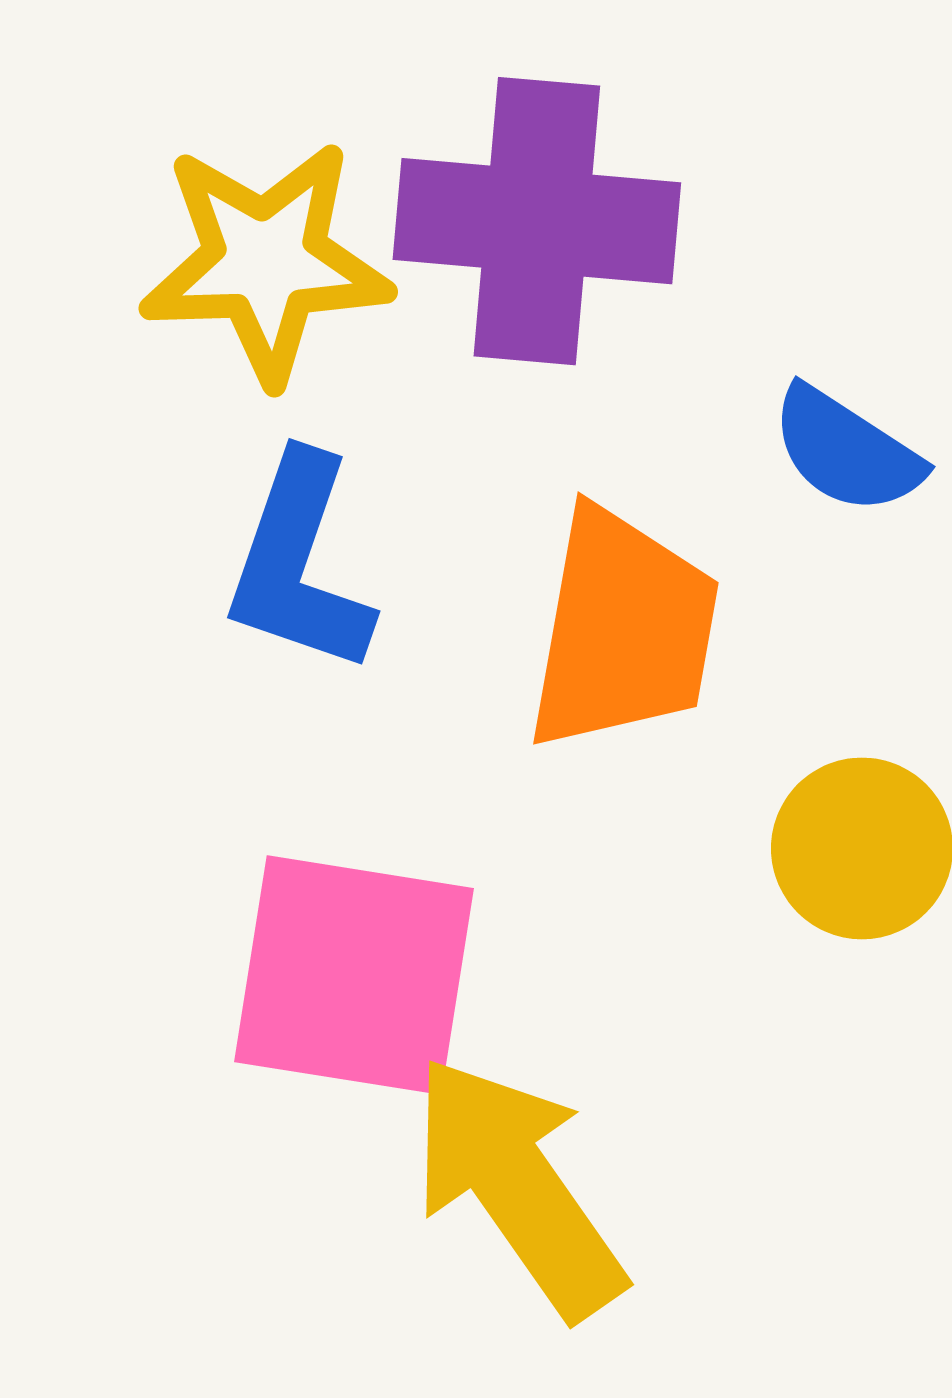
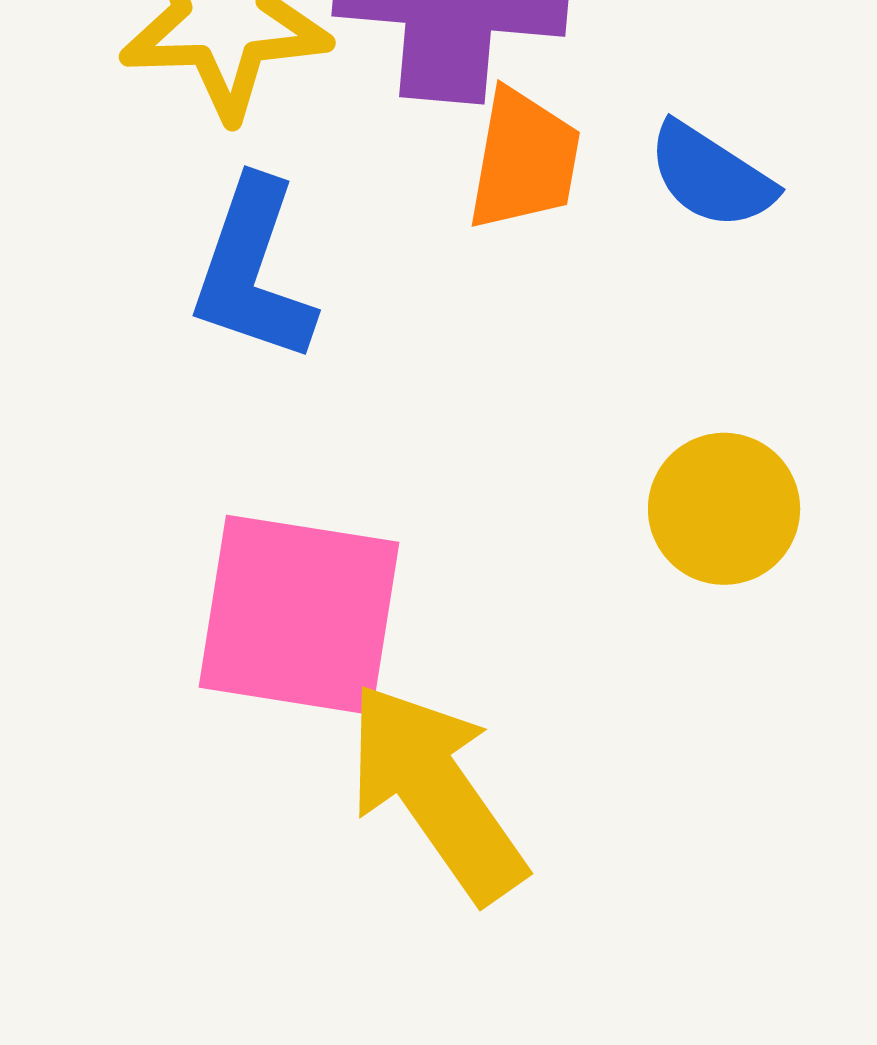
orange trapezoid: (623, 630) -> (524, 160), moved, size x0.7

